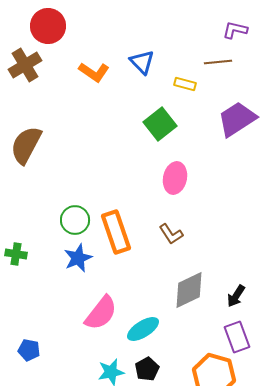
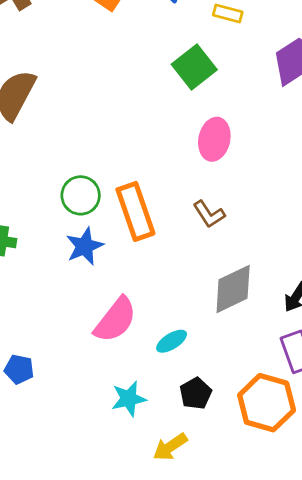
cyan ellipse: (143, 329) -> (172, 341), size x0.7
black pentagon: (147, 369) -> (196, 393), moved

